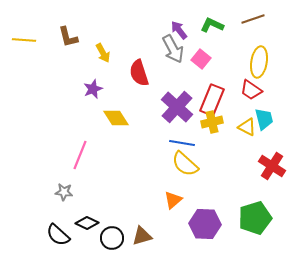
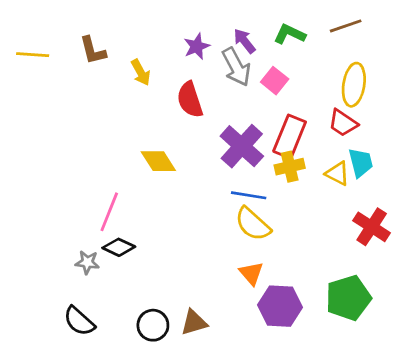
purple star: (93, 89) -> (197, 46), moved
orange triangle: (173, 200) -> (251, 273), moved, turned -30
black diamond: (87, 223) -> (119, 247), moved

